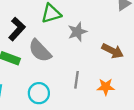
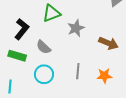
gray semicircle: (40, 51) -> (43, 47), size x0.7
cyan circle: (39, 93) -> (44, 74), moved

